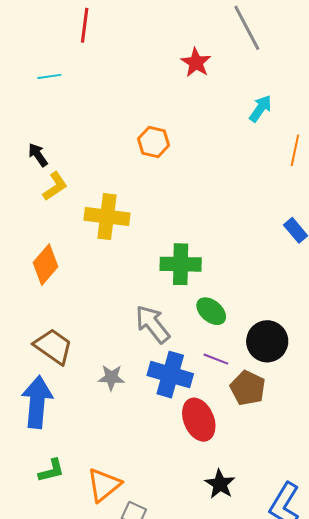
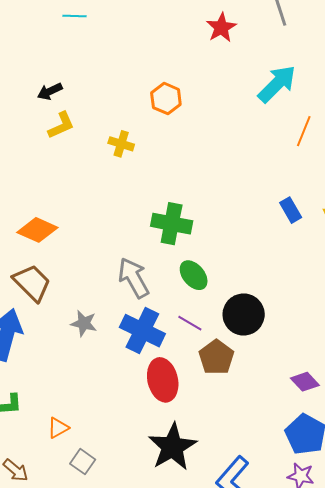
cyan arrow: (260, 108) -> (277, 84), size x1.5
black arrow: (38, 155) -> (50, 91), turned -90
yellow cross: (107, 217) -> (121, 144), moved, size x0.6
orange diamond: (46, 265) -> (37, 230), moved, turned 63
black star: (220, 484) -> (172, 447), size x1.6
orange triangle: (104, 485) -> (58, 428), size x0.6

